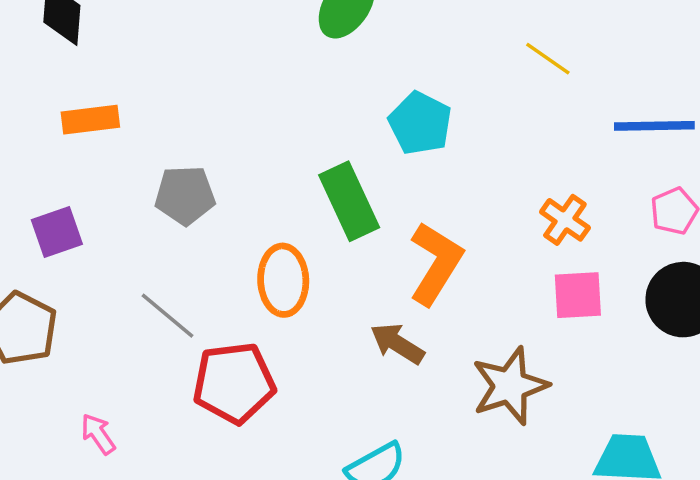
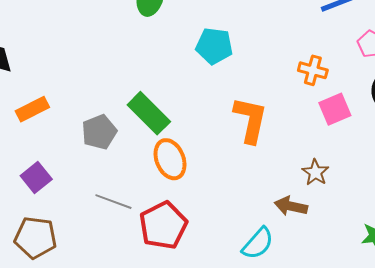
green rectangle: (349, 201) -> (149, 113), moved
brown arrow: (397, 344) -> (291, 206), moved
brown star: (510, 386) -> (315, 172), size x0.6

